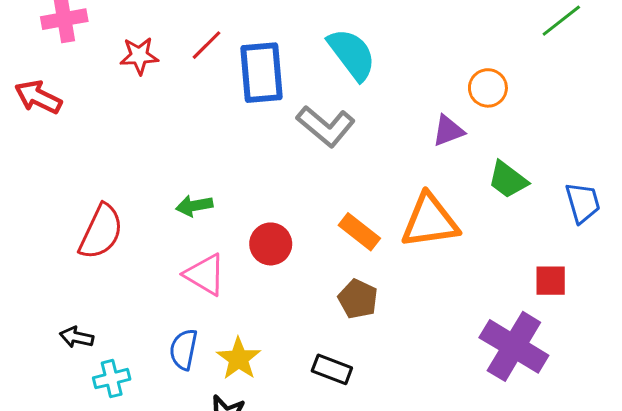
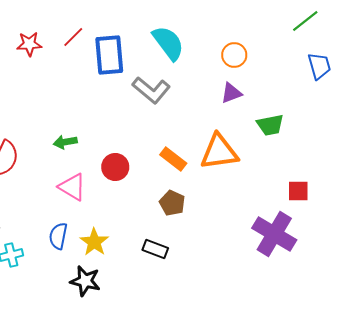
orange circle: (488, 88) -> (234, 55), moved
green trapezoid: (508, 180) -> (270, 125), turned -48
blue trapezoid: (583, 203) -> (319, 66), moved

